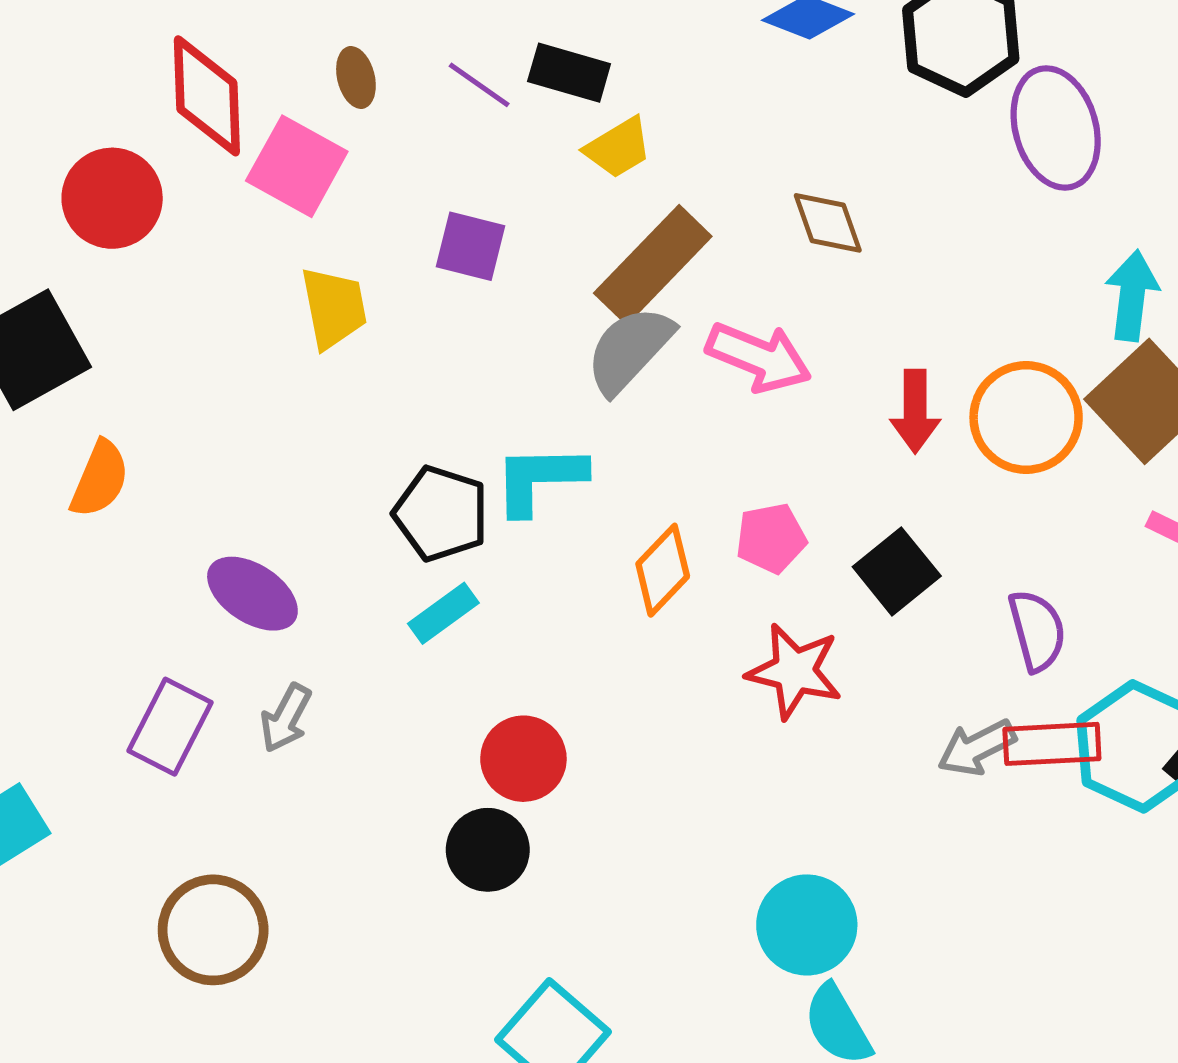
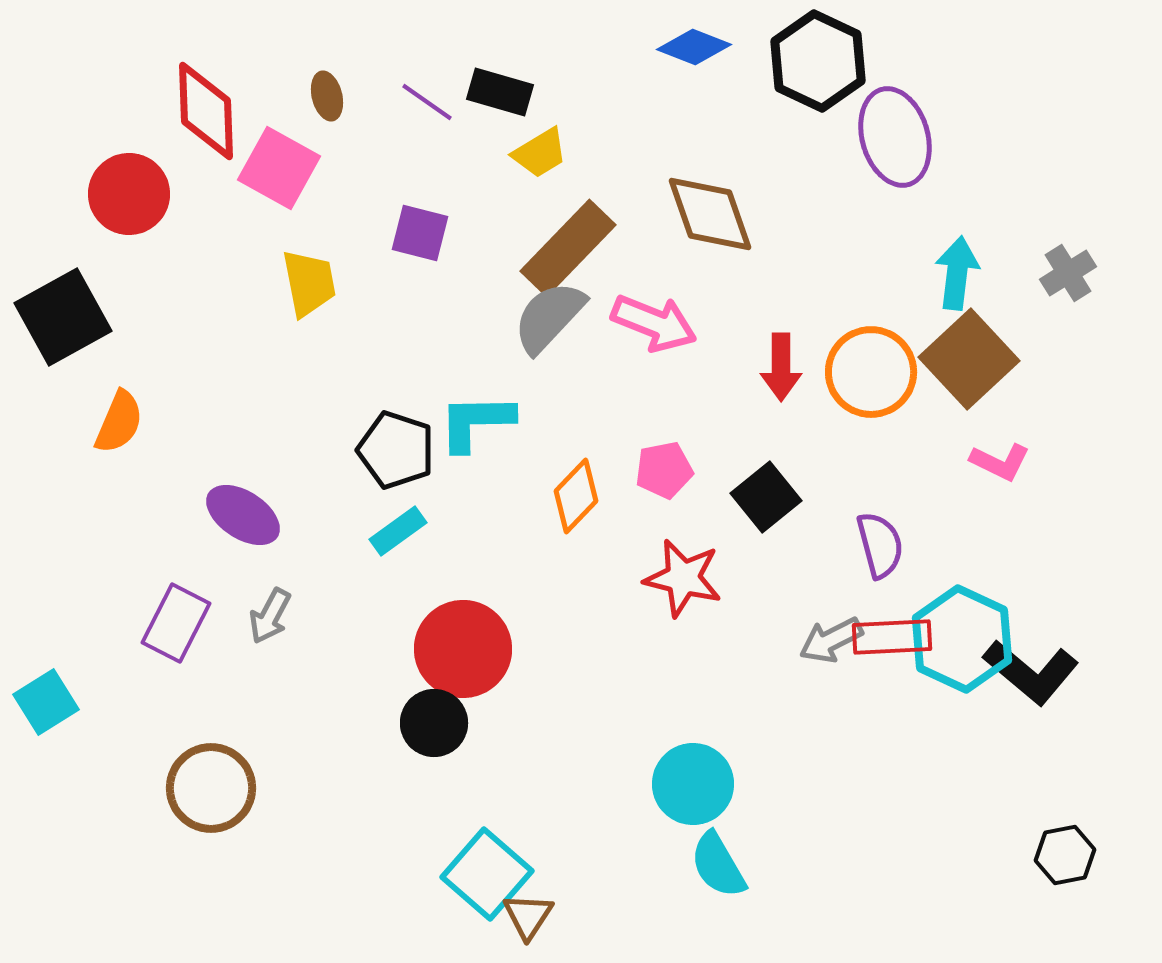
brown diamond: (828, 223) -> (710, 214), size x1.5
red circle: (523, 759) -> (463, 649), size x1.4

